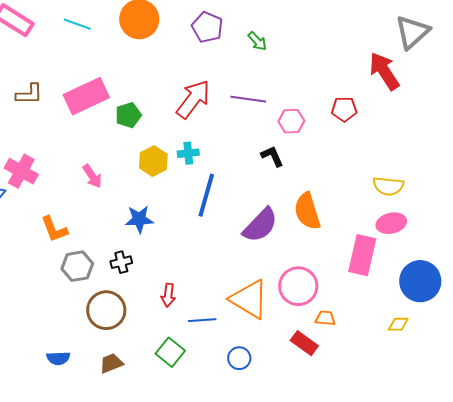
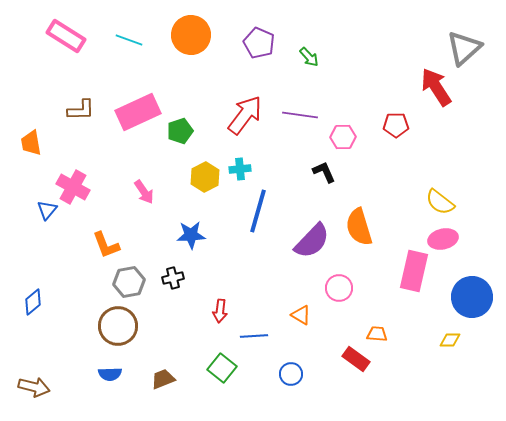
yellow semicircle: (388, 186) -> (440, 202), turned 32
pink circle: (298, 286) -> (339, 288), moved, size x0.7
orange triangle: (249, 299) -> (301, 315), size x0.5
brown circle: (106, 310) -> (118, 326), moved

